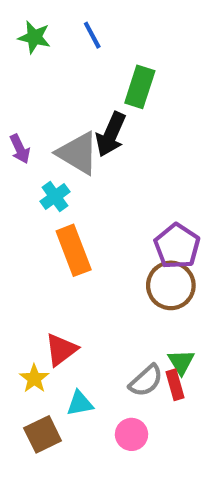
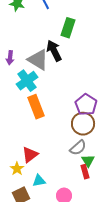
black arrow: (111, 134) -> (54, 51), turned 130
purple arrow: (20, 149) -> (10, 58), turned 32
cyan cross: (55, 197) -> (27, 81), size x1.5
gray semicircle: (146, 381) -> (78, 148), moved

